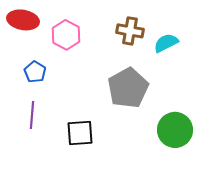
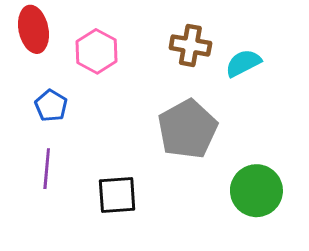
red ellipse: (23, 20) -> (33, 29), turned 68

